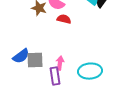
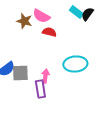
cyan ellipse: (90, 71) -> (75, 64), moved

